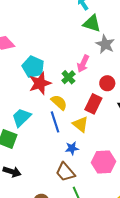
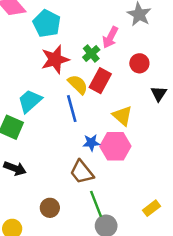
cyan pentagon: (33, 67) -> (47, 23), moved
red rectangle: (93, 104) -> (100, 81), moved
yellow triangle: (80, 124) -> (122, 116), moved
pink hexagon: (103, 162) -> (115, 146), moved

